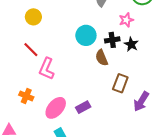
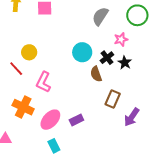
yellow circle: (33, 17) -> (29, 52), moved
black cross: (112, 40) -> (107, 58), turned -32
red line: (31, 50) -> (16, 69), moved
orange cross: (26, 96) -> (23, 107), size x1.5

